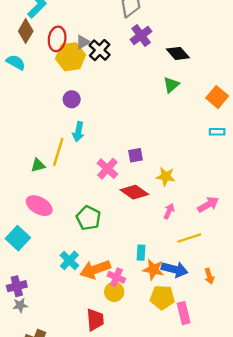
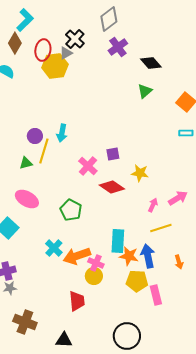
black cross: (100, 50) -> (75, 39), moved
purple circle: (72, 99) -> (35, 136), moved
pink arrow: (169, 211) -> (153, 205), moved
cyan rectangle: (141, 253) -> (118, 241), size x1.6
blue arrow: (175, 269) -> (148, 256), turned -115

